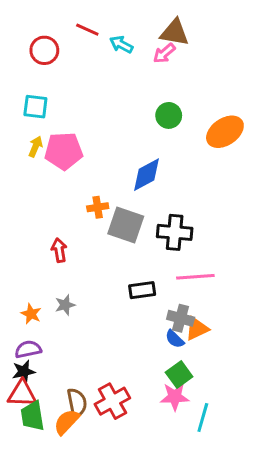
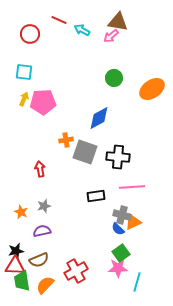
purple semicircle: (28, 349) -> (42, 231), moved
brown semicircle: (77, 403) -> (39, 260), moved, turned 78

